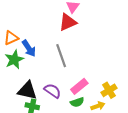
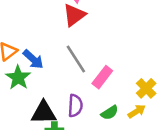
pink rectangle: (79, 86) -> (102, 77), moved
purple semicircle: (52, 91) -> (75, 106), turned 72

